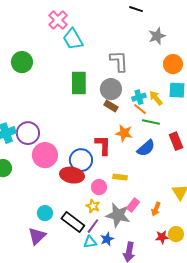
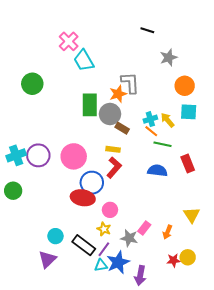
gray circle: (111, 89) -> (110, 114), moved
orange star: (124, 133) -> (118, 94), moved, turned -30
red L-shape: (103, 145) -> (114, 167), turned 40
blue semicircle: (146, 148) -> (157, 171), turned -132
pink circle: (45, 155) -> (74, 156), moved
yellow rectangle: (120, 177) -> (113, 149), moved
gray star: (118, 215) -> (129, 238), size x0.7
blue star: (107, 239) -> (118, 262), size x1.6

